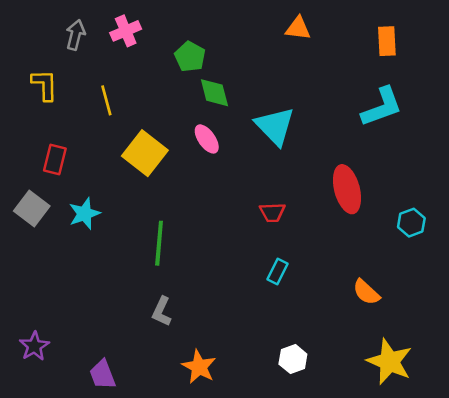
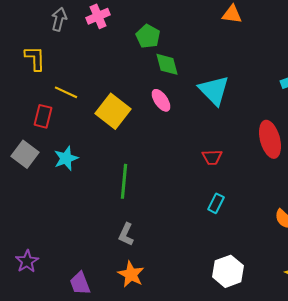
yellow line: (106, 100) -> (66, 92), moved, turned -50
white hexagon: (293, 359) -> (228, 271), size x1.4
orange star: (199, 367) -> (131, 274), moved

